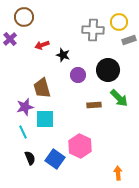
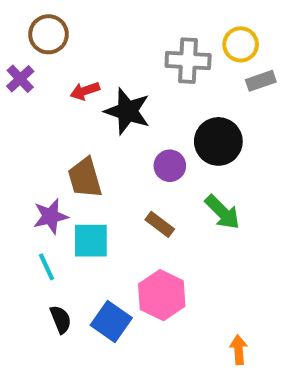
black star: (63, 55) -> (127, 111), size x1.6
purple circle: (78, 75) -> (170, 166), moved
green arrow: (119, 98) -> (222, 212), moved
brown rectangle: (94, 105) -> (160, 224), moved, turned 40

